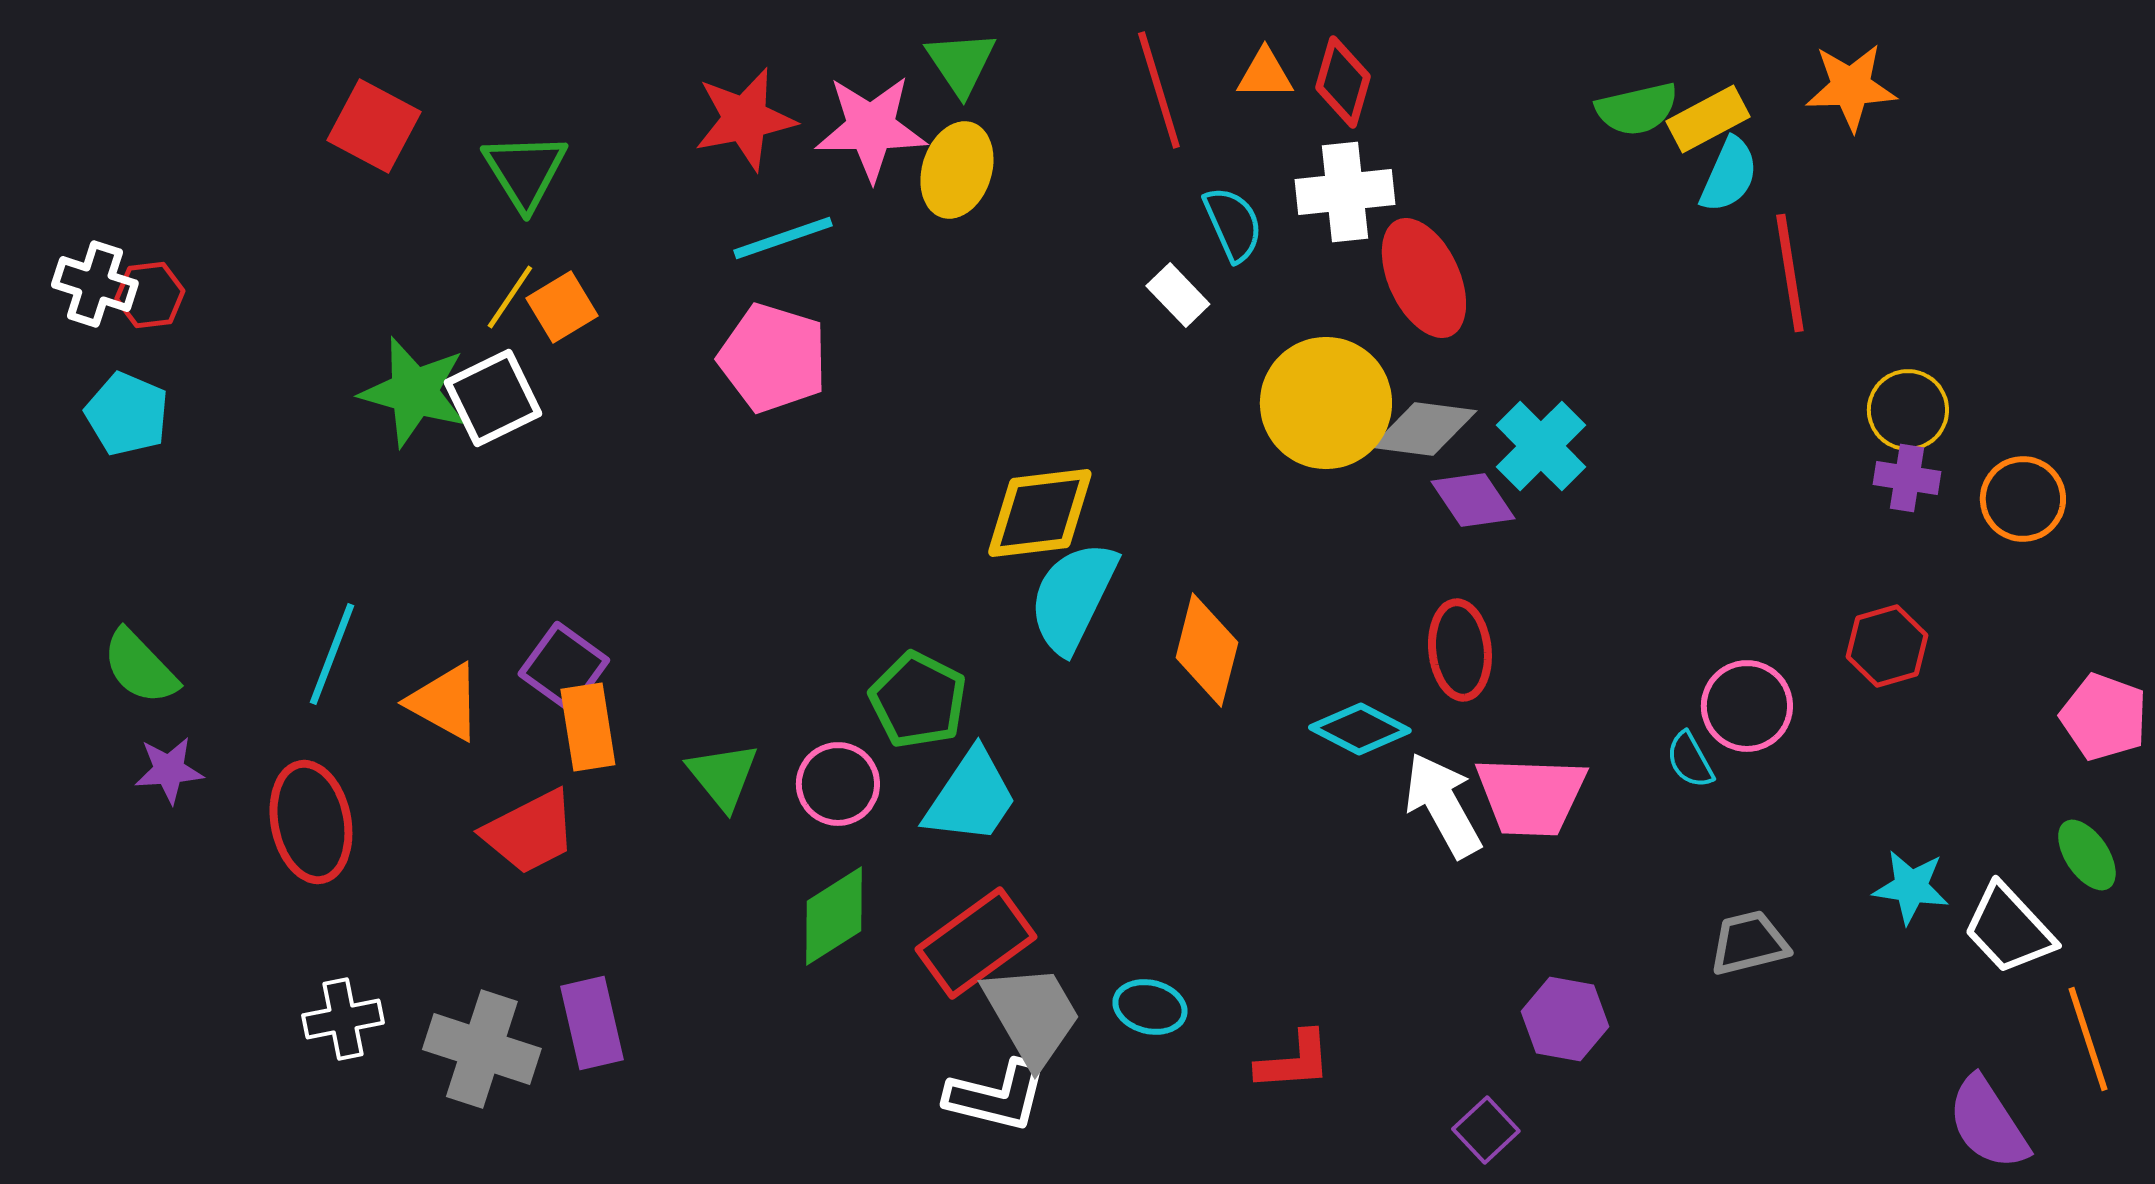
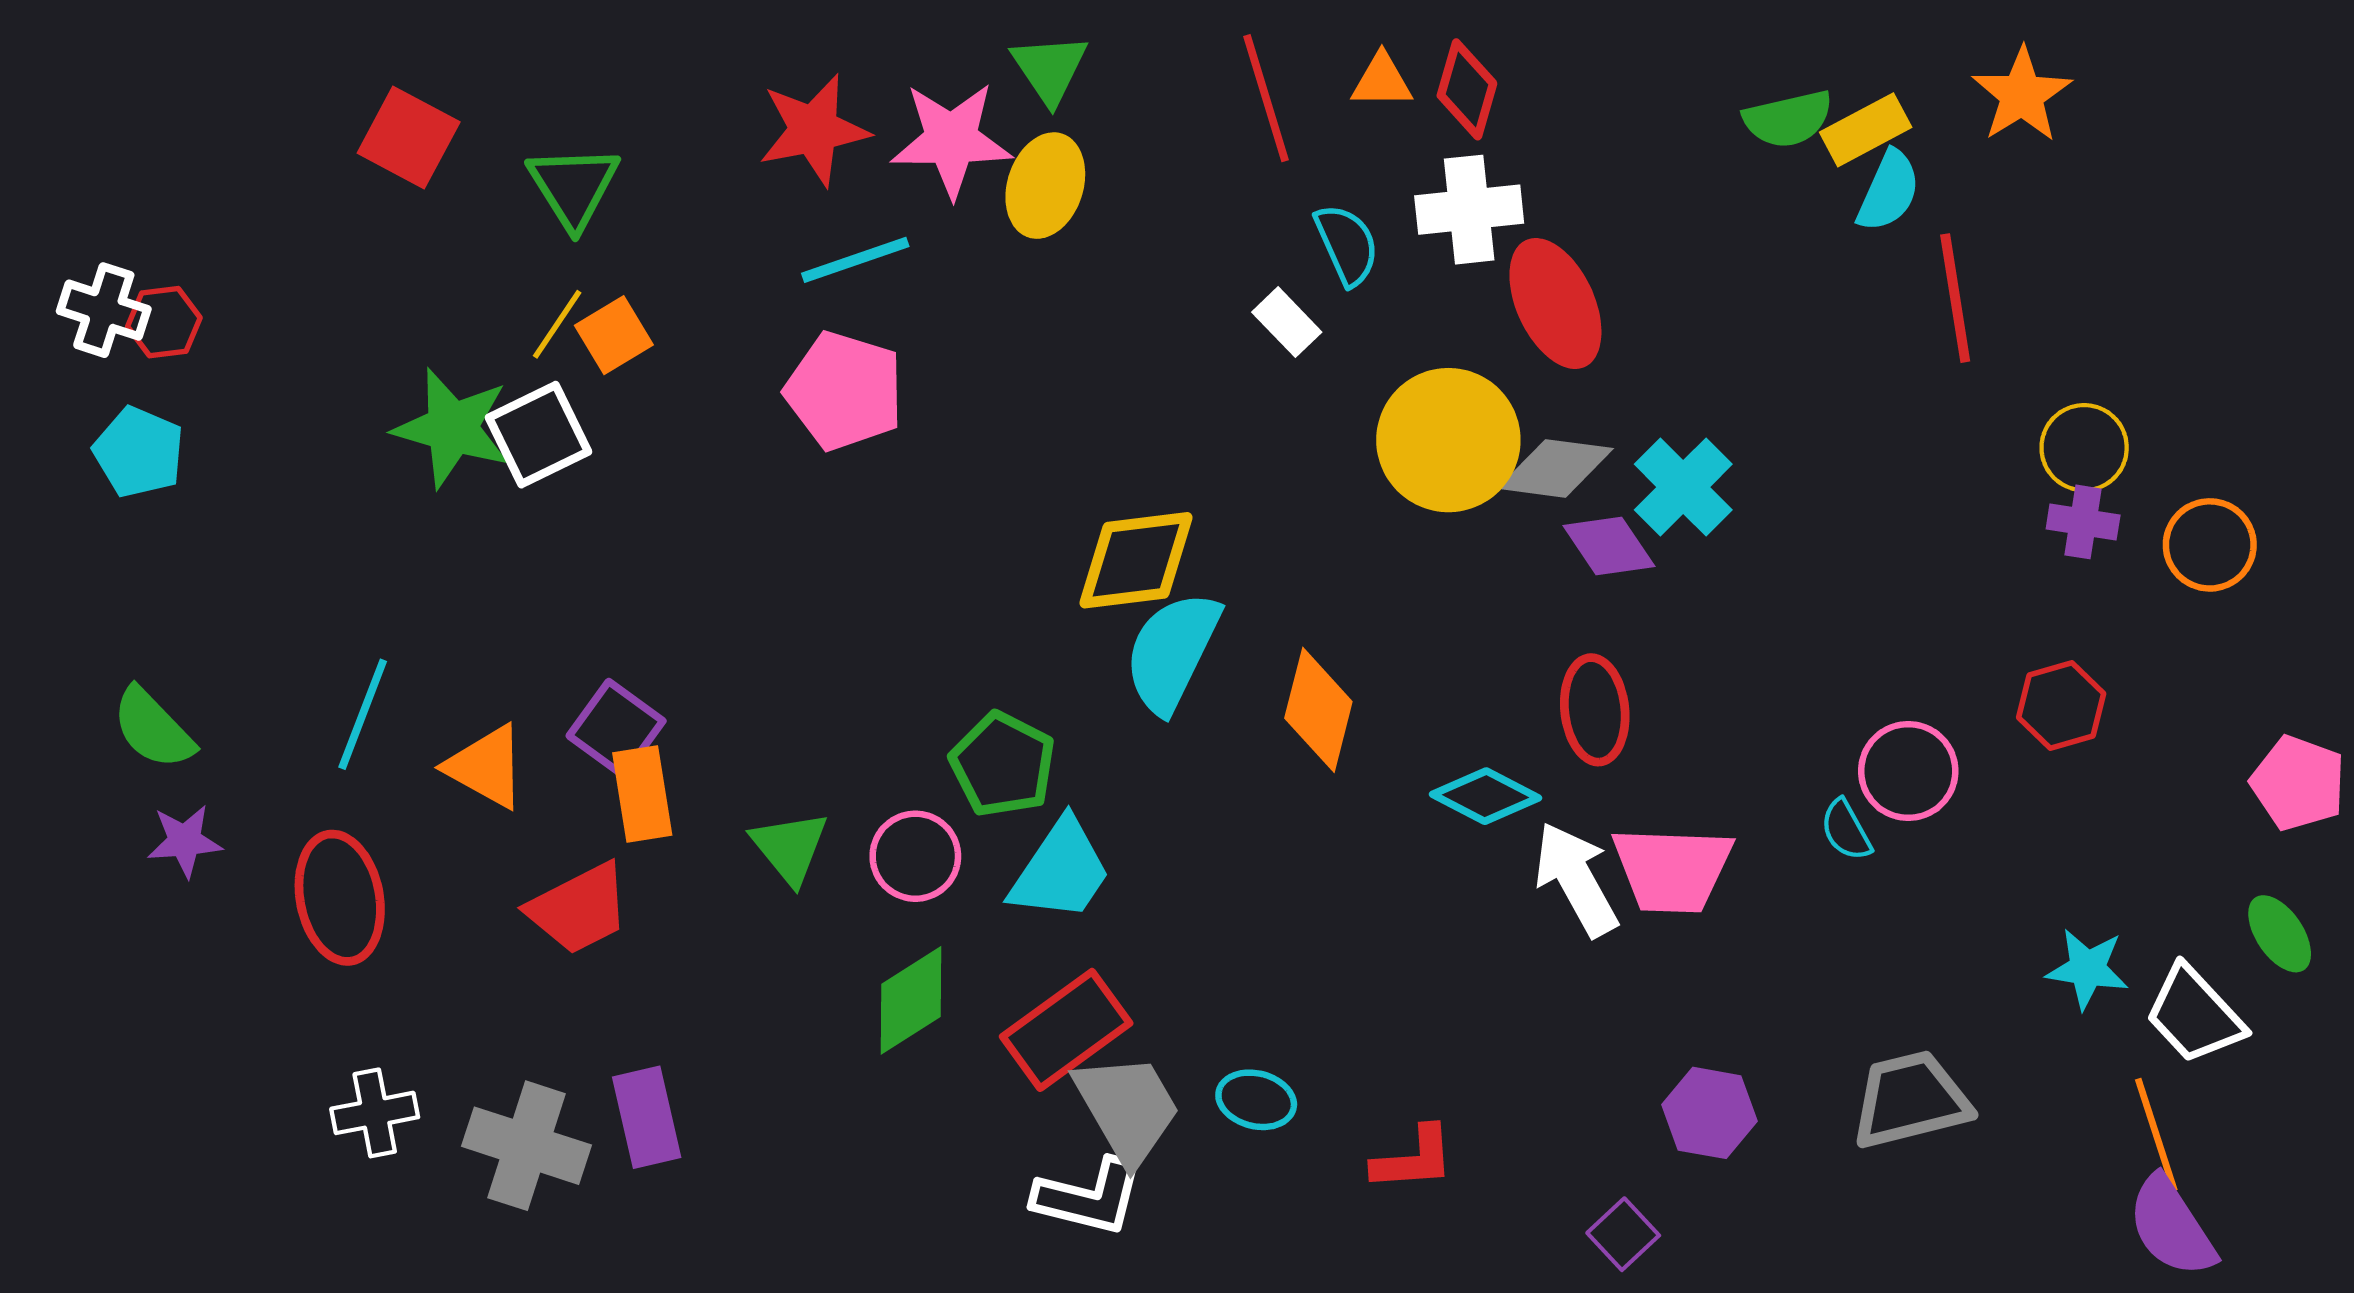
orange star: (1851, 87) -> (2022, 95), turned -30
gray trapezoid: (1749, 943) -> (1910, 1100), moved, size x1.4
orange line: (2088, 1039) -> (2156, 1135), moved

